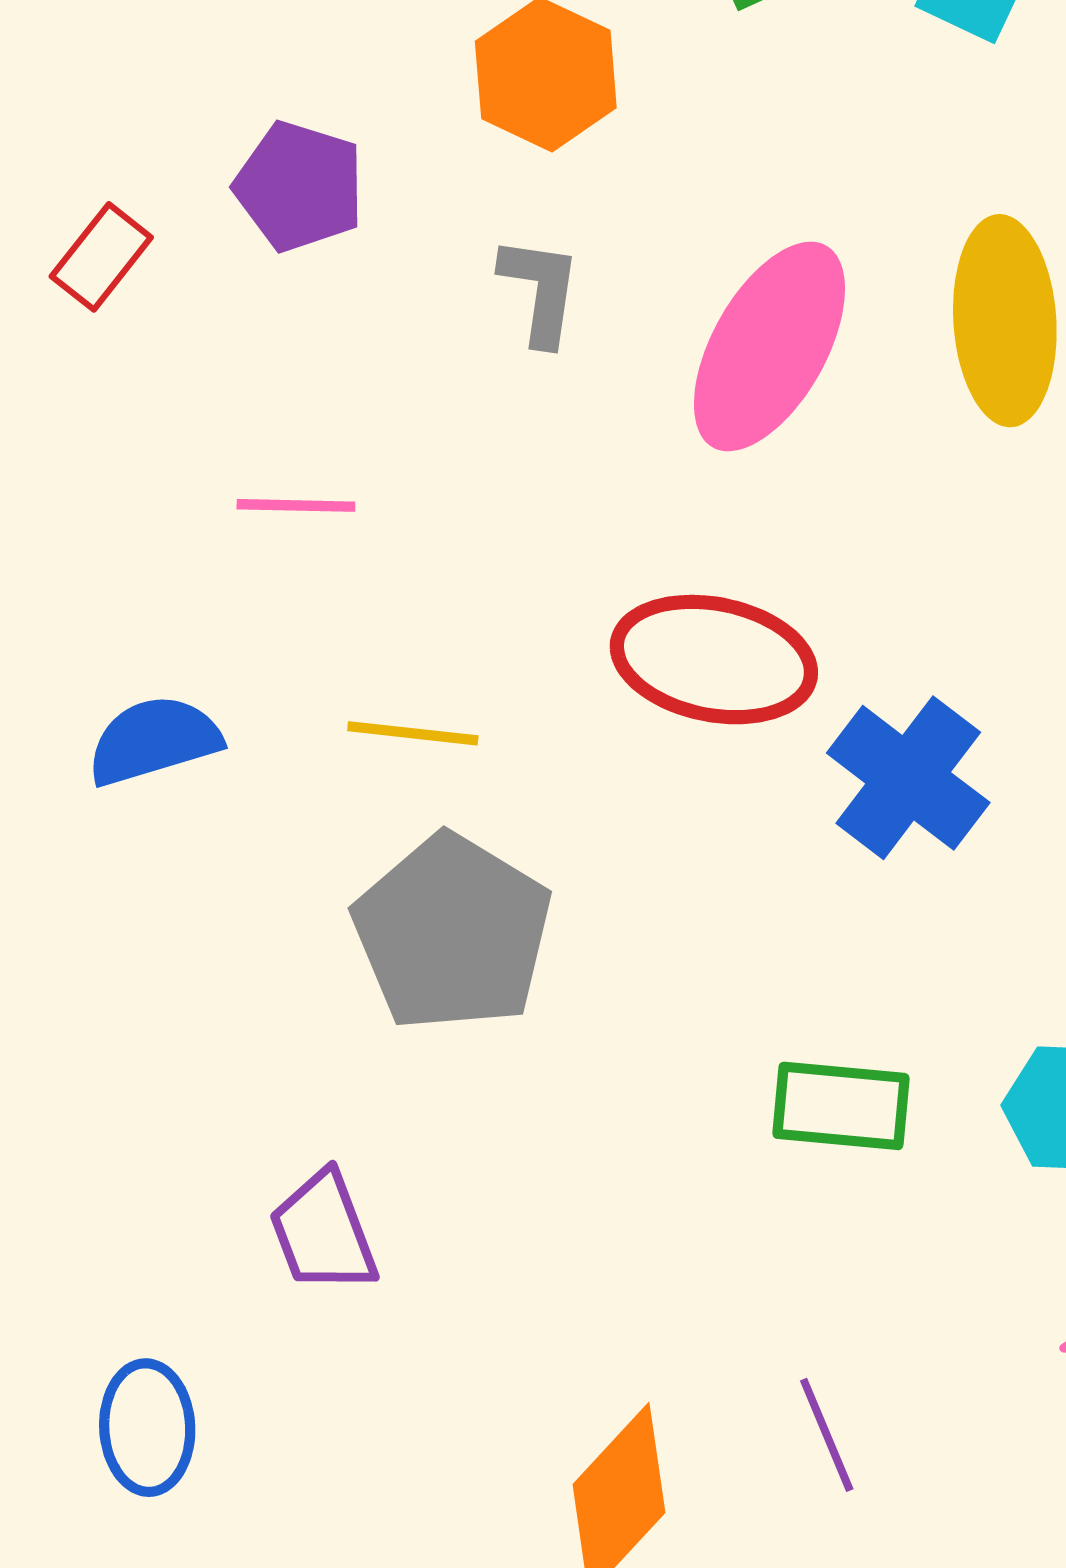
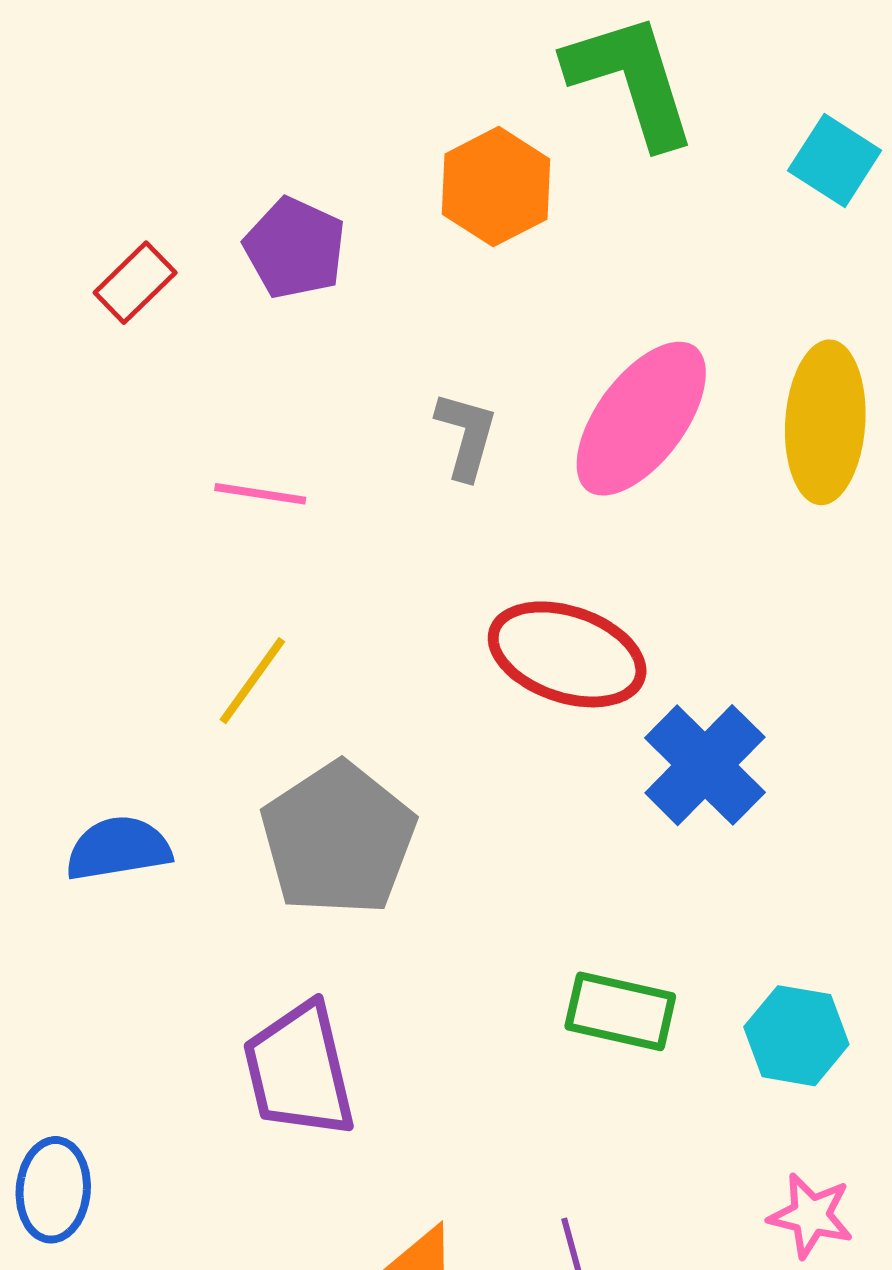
gray L-shape: (540, 290) -> (466, 435), moved
yellow line: (413, 733) -> (252, 681), moved, turned -68
blue semicircle: (154, 740) -> (118, 849), moved
purple trapezoid: (323, 1232) -> (299, 1070), moved, size x1.4

